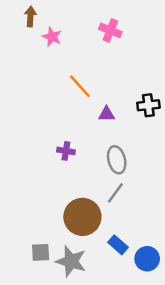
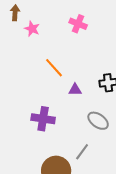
purple cross: (66, 151) -> (43, 119), size x1.6
gray ellipse: (117, 160) -> (98, 121), moved, turned -40

